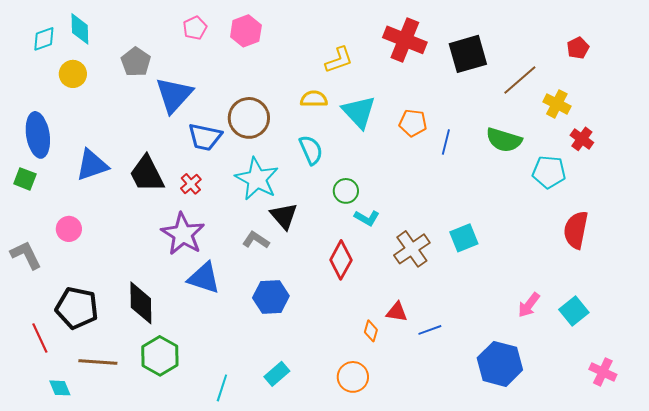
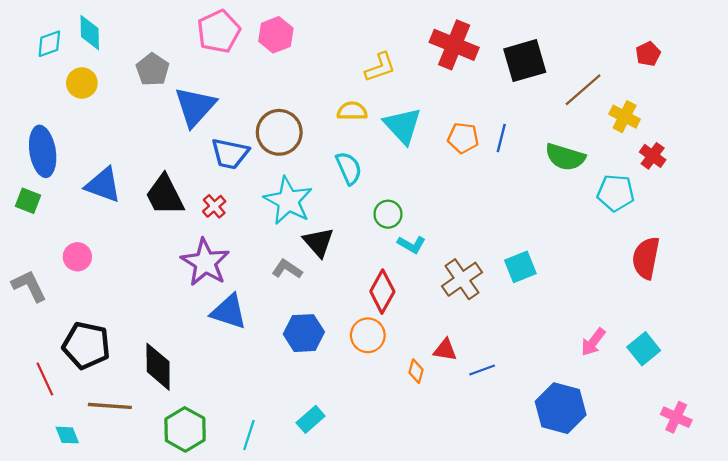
pink pentagon: (195, 28) -> (219, 31), size x1.6
blue line: (446, 142) -> (501, 138), moved
blue triangle: (92, 165) -> (103, 185), turned 39
black diamond: (141, 303) -> (158, 367), moved
green hexagon: (160, 356) -> (185, 429), moved
orange circle: (353, 377) -> (368, 335), moved

